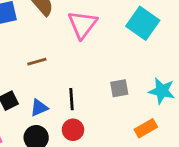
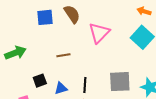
gray square: (119, 88) -> (120, 82), size x1.6

